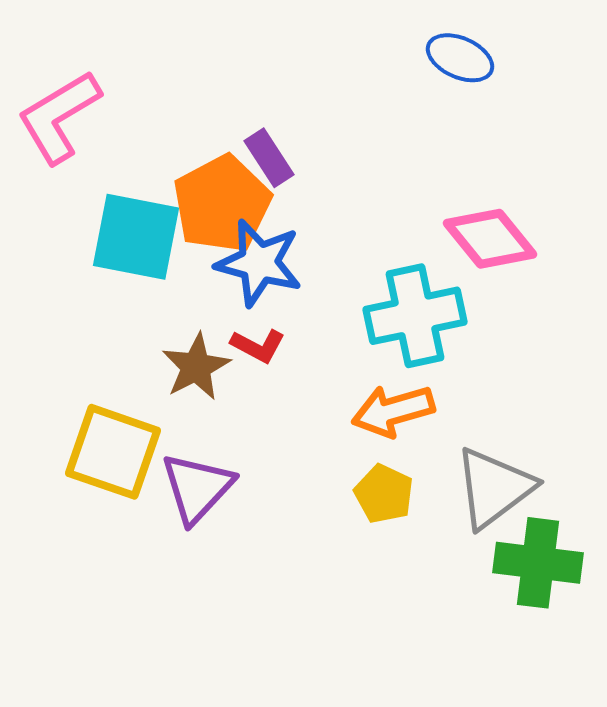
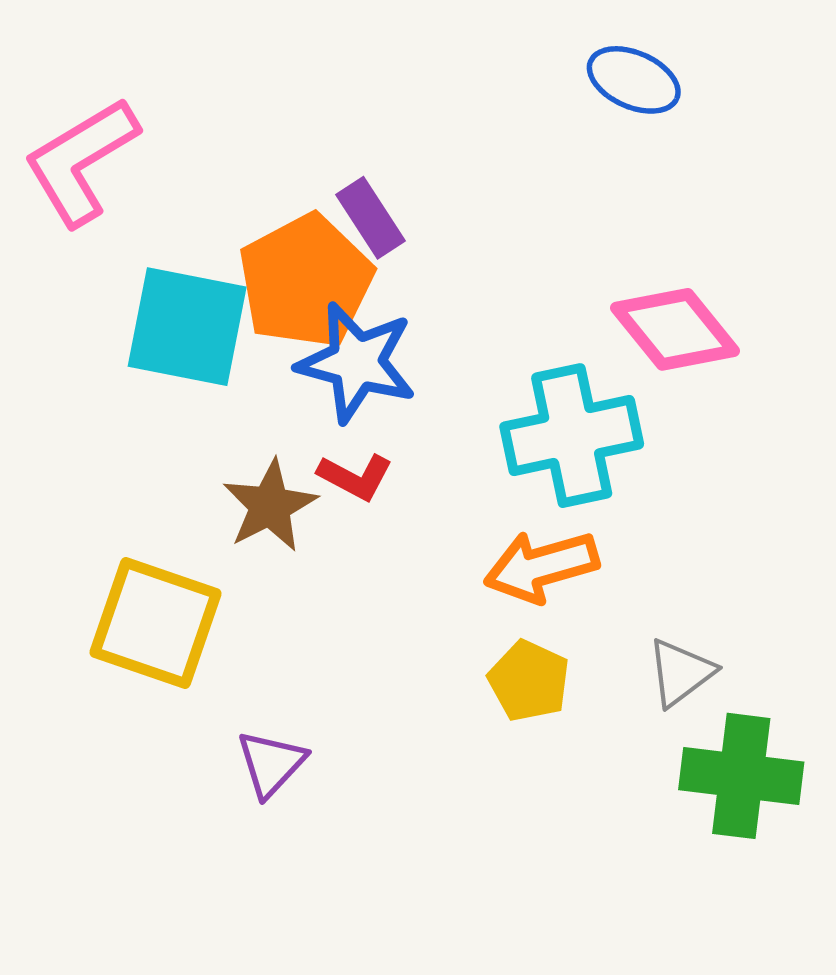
purple triangle: (197, 488) -> (271, 764), moved, size x0.7
gray triangle: (494, 488) -> (681, 673), size x0.6

